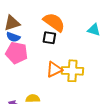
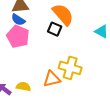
orange triangle: (54, 69) -> (52, 79), moved

